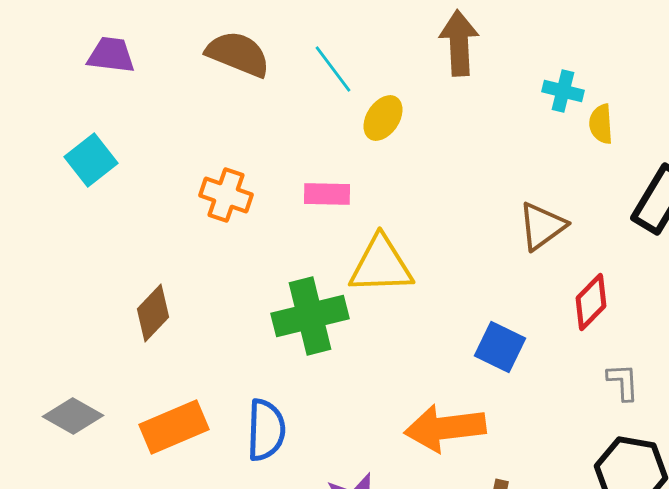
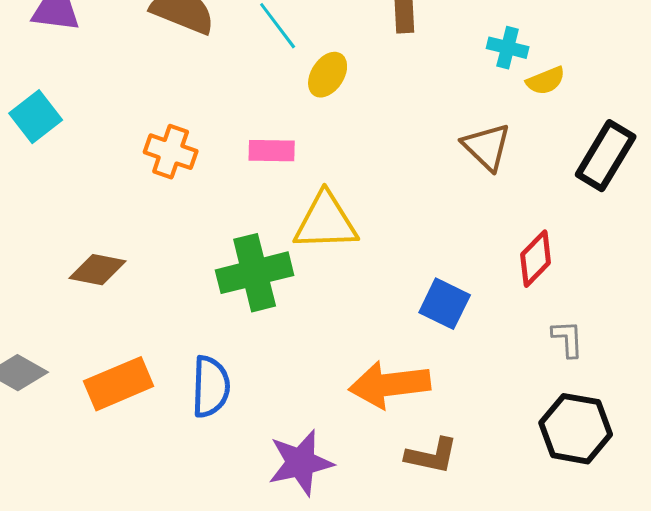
yellow semicircle: (601, 124) -> (546, 81), turned -108
brown triangle: (542, 226) -> (487, 147), moved, turned -40
brown diamond: (153, 313) -> (98, 270), turned 58

